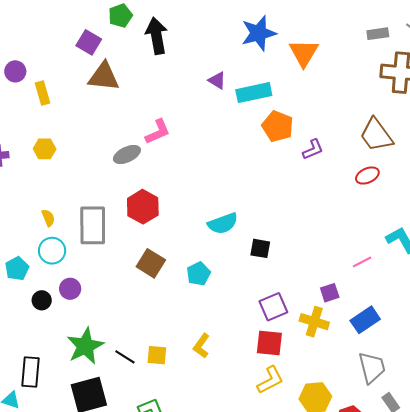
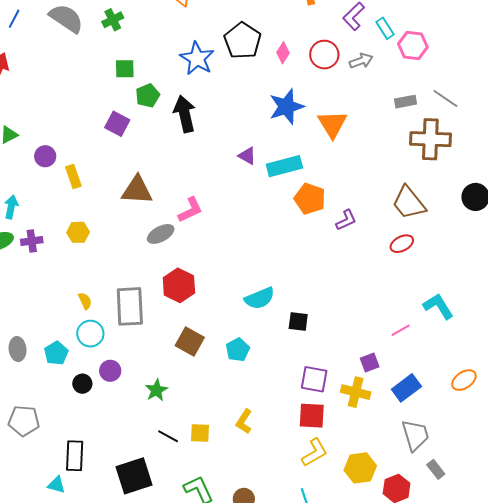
brown triangle: (104, 77) -> (137, 190), moved
purple square: (273, 307) -> (314, 379), turned 36
green star: (85, 346) -> (156, 390), moved, size x0.6

